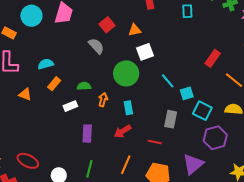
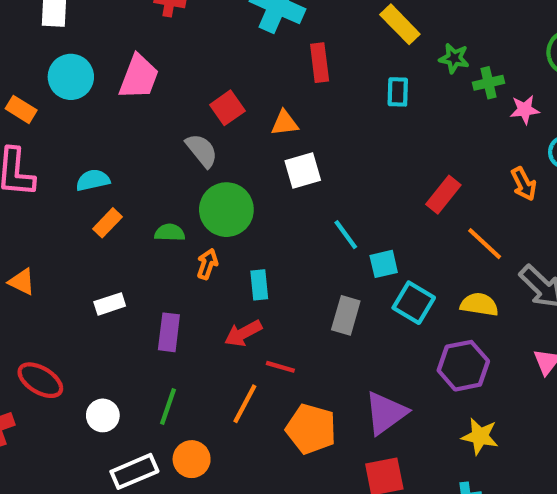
green circle: (126, 73) -> (226, 210), moved
orange triangle: (25, 94) -> (22, 282), moved
white rectangle: (70, 106) -> (110, 304), moved
purple hexagon: (215, 138) -> (463, 366), moved
red line: (155, 142) -> (280, 367), moved

